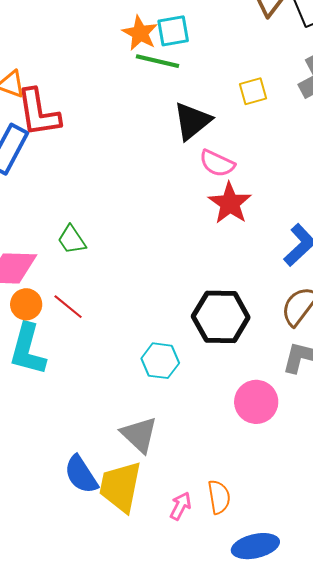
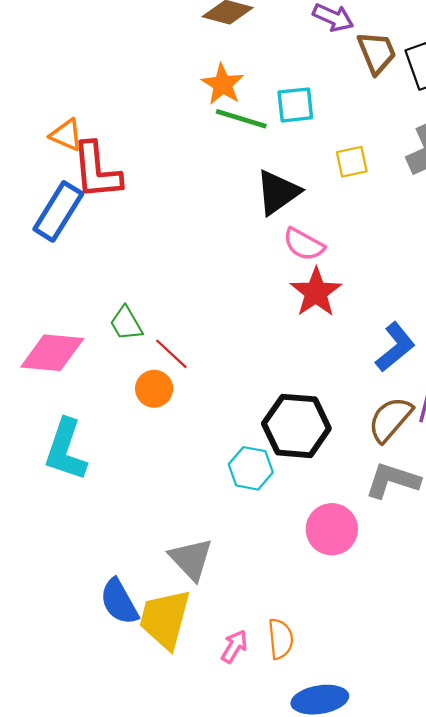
cyan square: (173, 31) -> (295, 105), moved
orange circle: (26, 304) -> (154, 389), moved
red line: (68, 307) -> (171, 354), moved
cyan hexagon: (160, 361) -> (251, 468), moved

